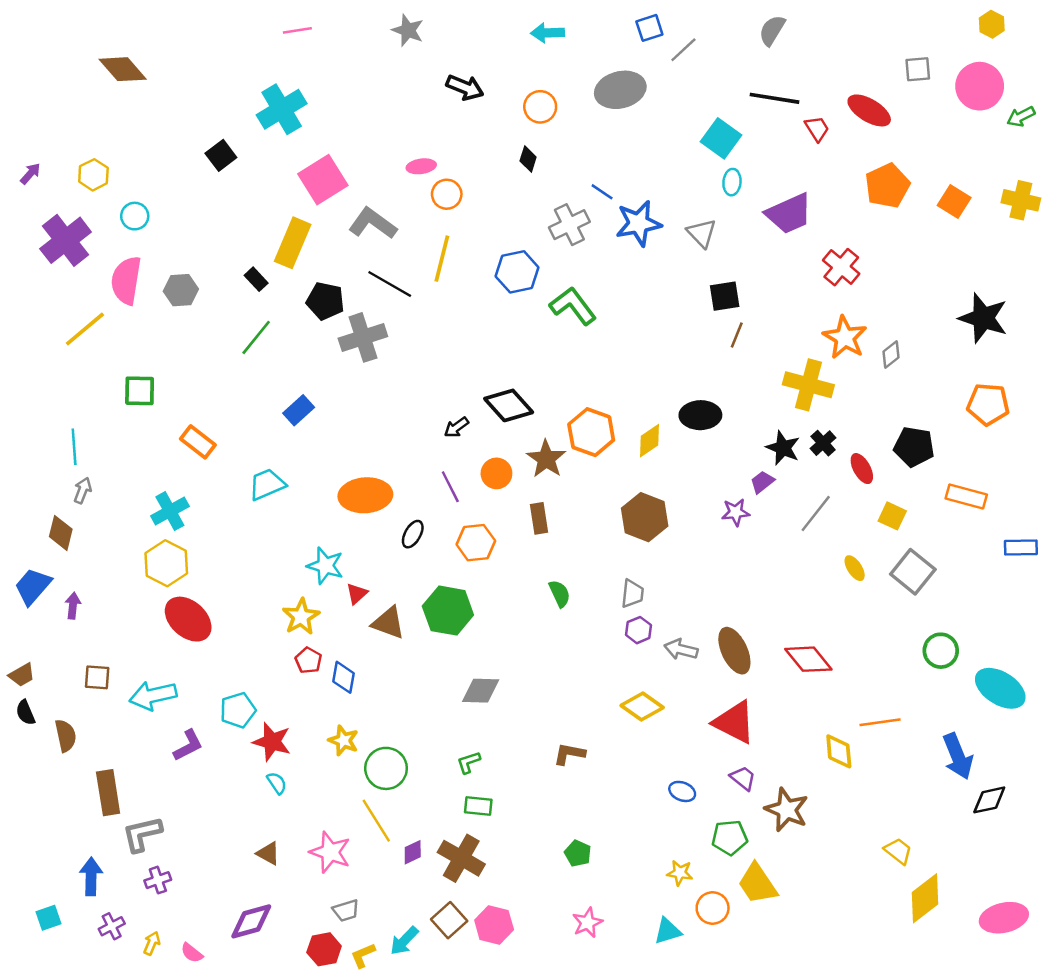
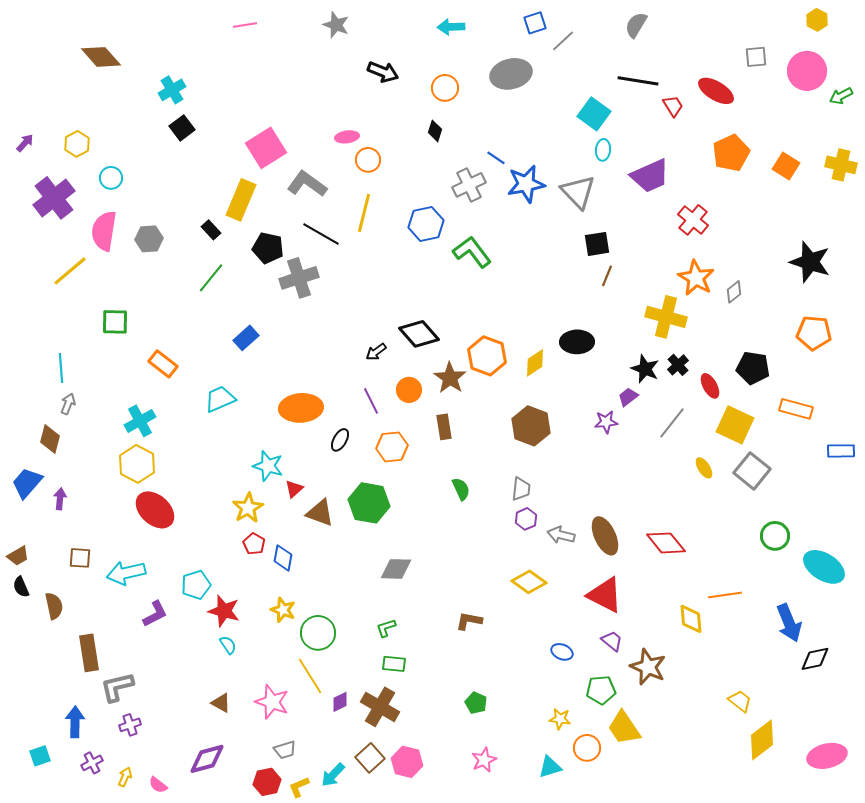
cyan cross: (282, 109) -> (172, 90), moved, size x0.7
gray triangle: (702, 233) -> (578, 192), size x1.4
yellow square: (892, 516) -> (735, 425), size x1.6

